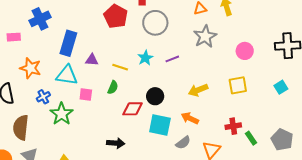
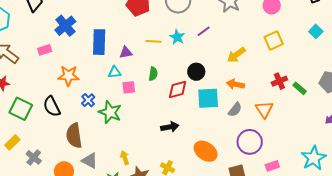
yellow line: (120, 67) -> (154, 41), moved
cyan triangle: (67, 75) -> (115, 72), moved, size x0.6

